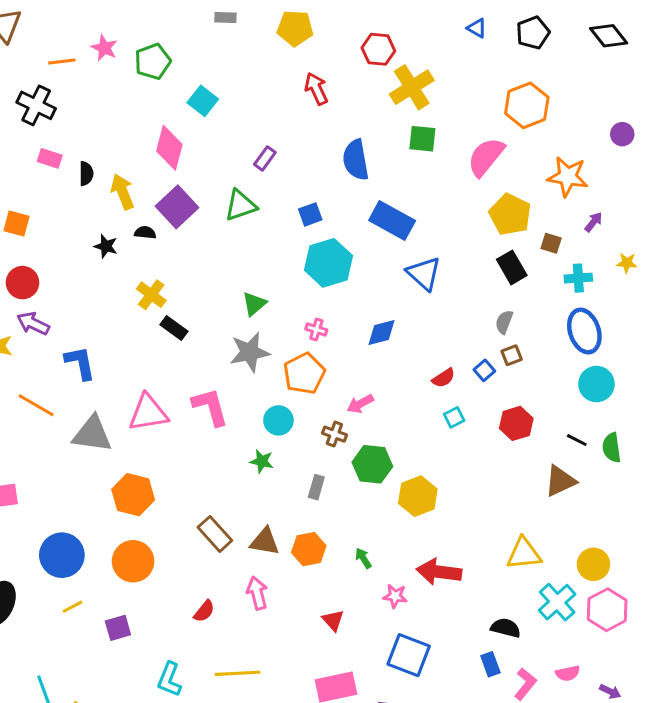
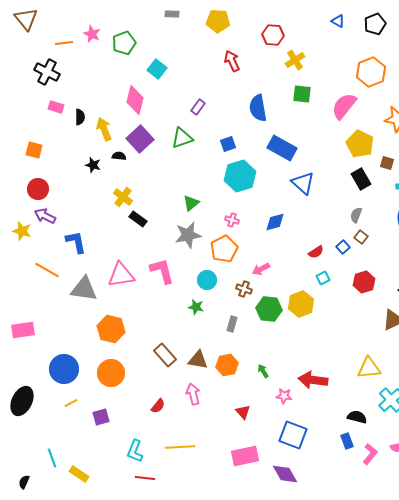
yellow cross: (412, 87) -> (295, 60), size x0.7
brown square: (512, 355) -> (361, 237), turned -32
yellow hexagon: (418, 496) -> (301, 304), moved

